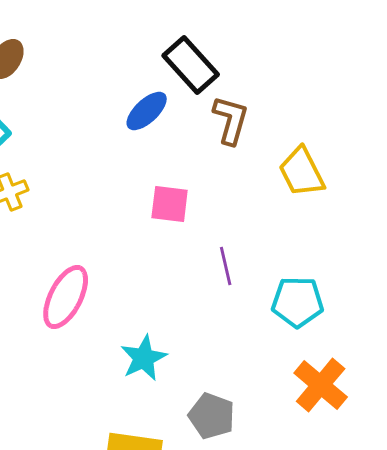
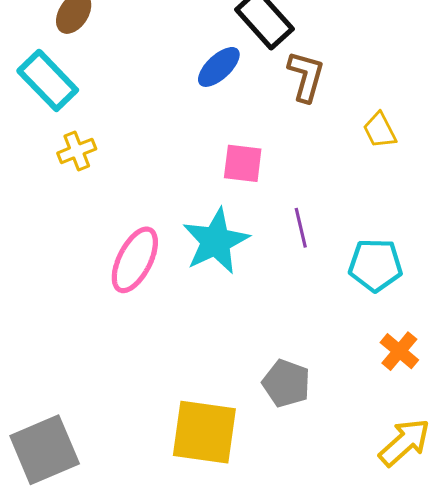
yellow trapezoid: (302, 172) -> (380, 130), size x0.7
cyan star: (144, 358) -> (216, 241), moved, size x1.4
orange cross: (321, 385) -> (399, 351), size x0.7

